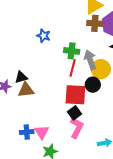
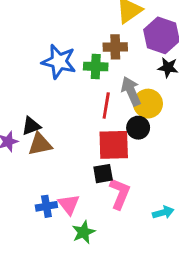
brown cross: (95, 23) -> (115, 47), moved
blue star: (44, 36) -> (59, 62), size x1.6
green cross: (72, 51) -> (96, 66), moved
black square: (75, 113) -> (103, 174), moved, turned 32

